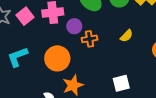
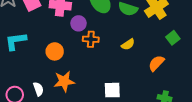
orange circle: (57, 58) -> (55, 51), size x0.7

